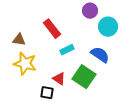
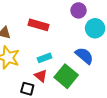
red rectangle: (52, 29) -> (39, 25), turned -42
cyan rectangle: (67, 50) -> (45, 58), moved

